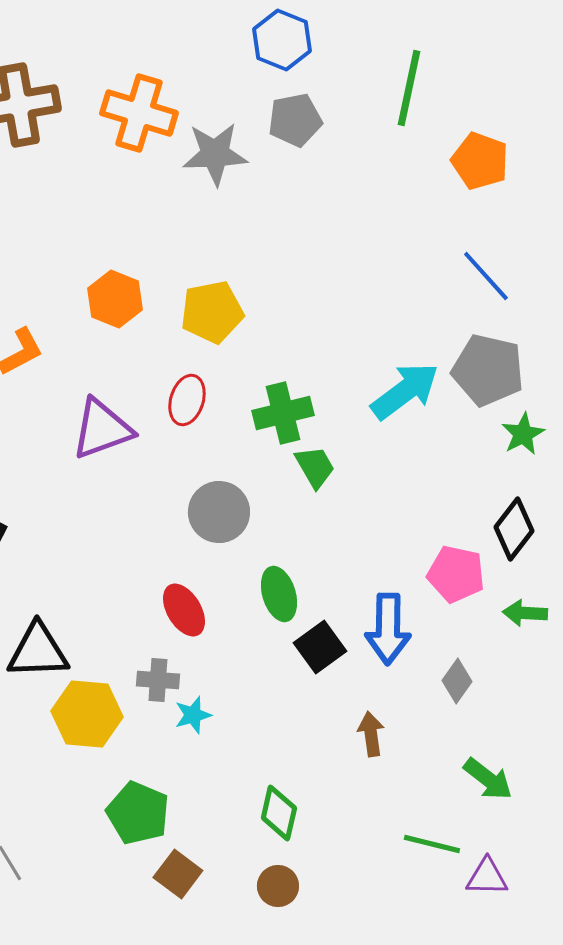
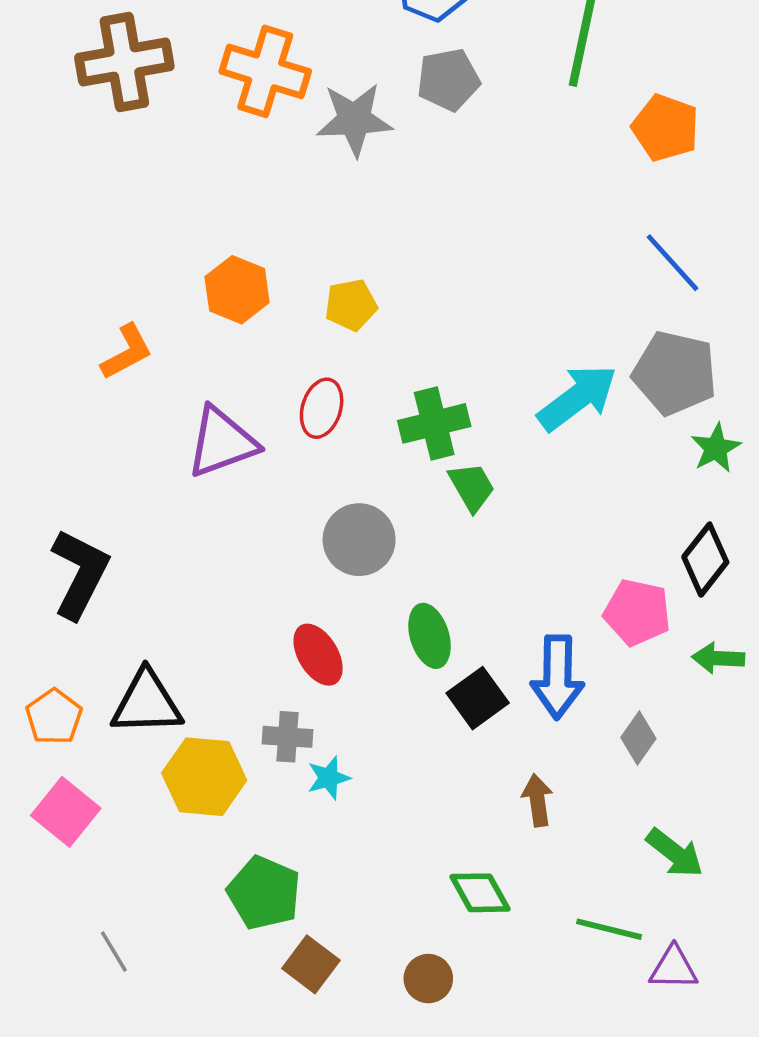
yellow pentagon: (212, 312) -> (351, 305), size x0.7
green diamond: (279, 813) -> (480, 893), moved, turned -42

